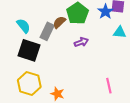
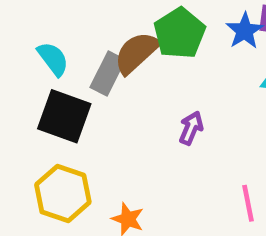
brown semicircle: (59, 22) -> (137, 53), size x1.5
purple arrow: (81, 42) -> (191, 128), moved, turned -48

